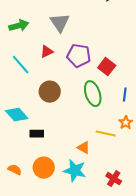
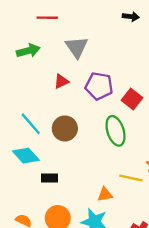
cyan line: (21, 65) -> (31, 124), moved
orange triangle: (84, 148) -> (105, 195), turned -40

